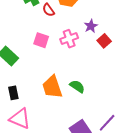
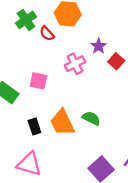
pink square: (41, 40) -> (38, 81), moved
black rectangle: (13, 93) -> (34, 127), moved

